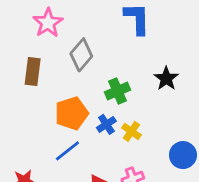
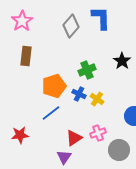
pink star: (48, 23) -> (22, 21), moved
gray diamond: (81, 55) -> (71, 26), moved
blue cross: (106, 124) -> (79, 94), turned -32

